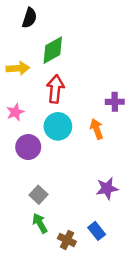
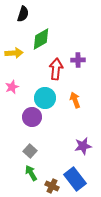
red arrow: (55, 89) -> (56, 69), moved
purple cross: (115, 102) -> (78, 60), moved
purple circle: (28, 147) -> (32, 117), moved
blue rectangle: (97, 231) -> (75, 179), size x1.6

